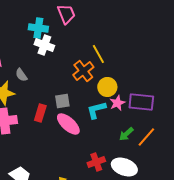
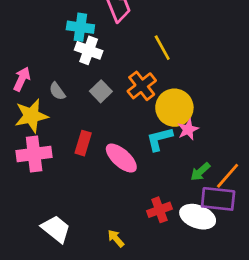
yellow line: (98, 54) -> (162, 48), moved
yellow circle: (107, 87) -> (174, 108), size x1.4
gray square: (62, 101) -> (101, 91), moved, turned -35
purple rectangle: (141, 102) -> (218, 199), moved

